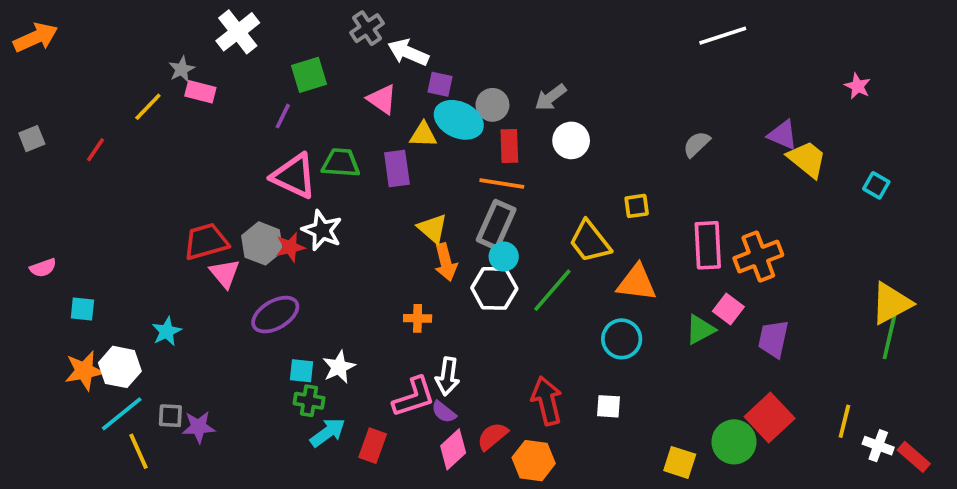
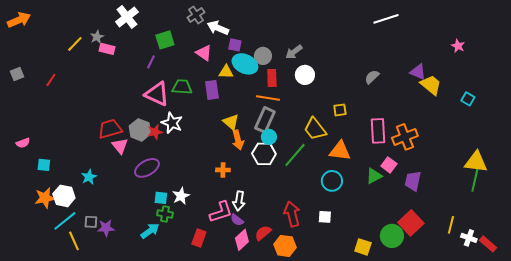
yellow line: (148, 107) -> (75, 44), moved
yellow triangle: (891, 303) -> (476, 162), turned 35
cyan arrow: (328, 433) -> (150, 231), moved

